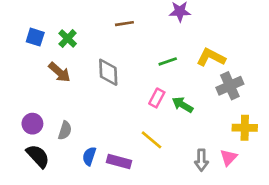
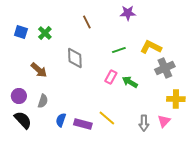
brown line: (124, 24) -> (87, 22), turned 72
brown arrow: (60, 72) -> (39, 70), moved
yellow line: (151, 140) -> (107, 118), moved

